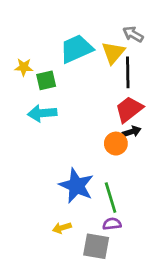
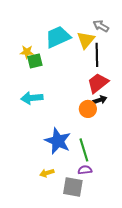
yellow star: (24, 67) -> (27, 52), moved
cyan arrow: (42, 113) -> (32, 98), moved

